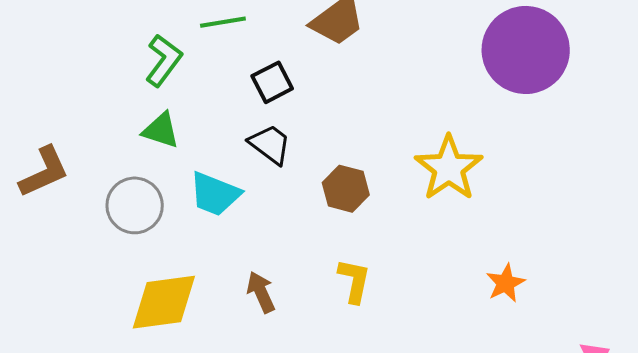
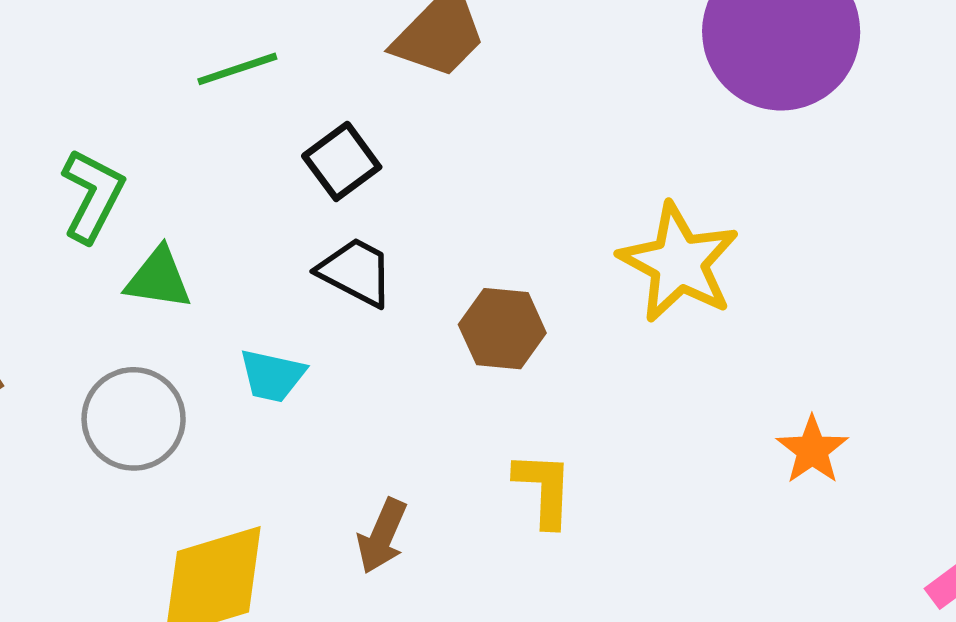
green L-shape: (164, 60) -> (93, 195), moved
cyan trapezoid: (215, 194) -> (272, 376), size x0.7
brown arrow: (261, 292) -> (382, 536), turned -123

